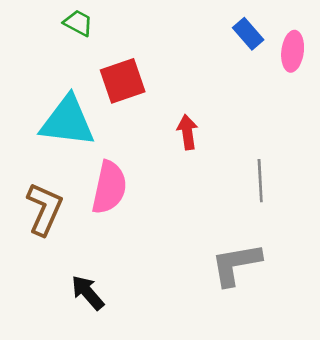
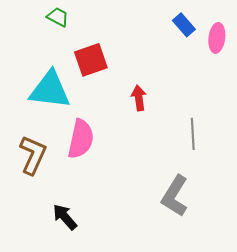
gray L-shape: (236, 264) -> (175, 196), turned -48

